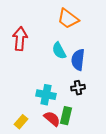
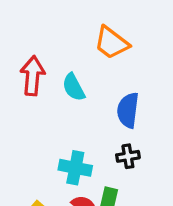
cyan semicircle: (59, 51) -> (74, 87), moved

